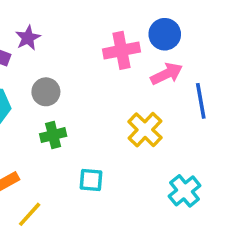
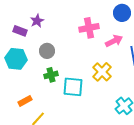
blue circle: (165, 34) -> (122, 13), moved
cyan square: (91, 180) -> (73, 87), moved, size x1.5

